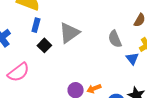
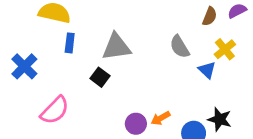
gray triangle: (69, 33) -> (116, 47), turned 35
black square: (44, 45) -> (100, 77), moved

